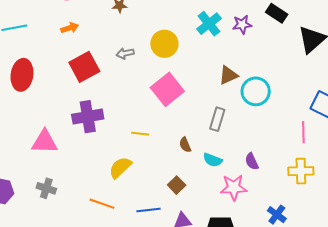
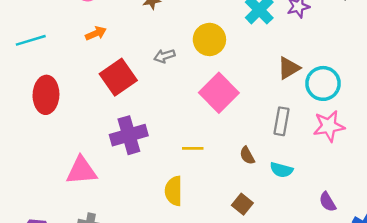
purple semicircle: (252, 161) -> (328, 202), moved
yellow semicircle: (120, 168) -> (174, 191), turned -40
pink star: (234, 188) -> (329, 126), moved

